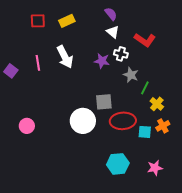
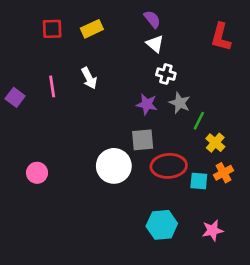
red L-shape: (145, 40) -> (221, 37), moved, turned 70
white arrow: (65, 57) -> (89, 78), size x0.7
purple star: (102, 61) -> (147, 104), moved

